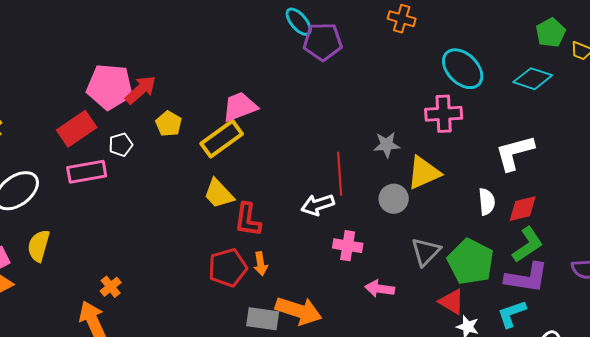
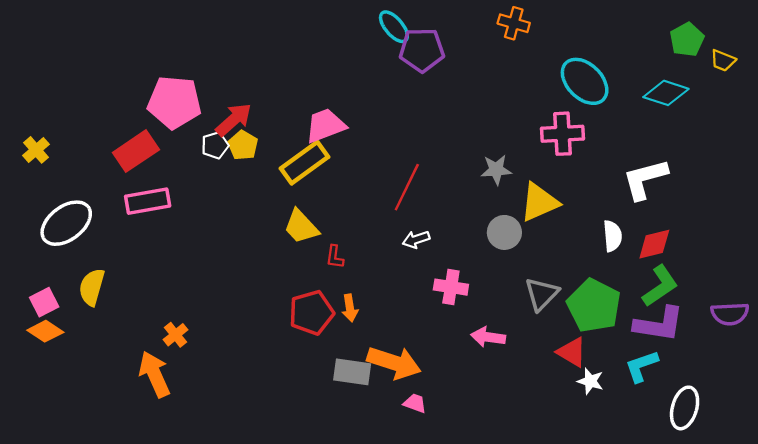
red arrow: (141, 90) -> (234, 120), moved
white pentagon: (121, 145) -> (215, 145), moved
red line: (340, 174) -> (407, 187), moved, turned 30
white arrow: (318, 205) -> (416, 239), size x0.7
red L-shape: (248, 220) -> (335, 257), size x0.6

